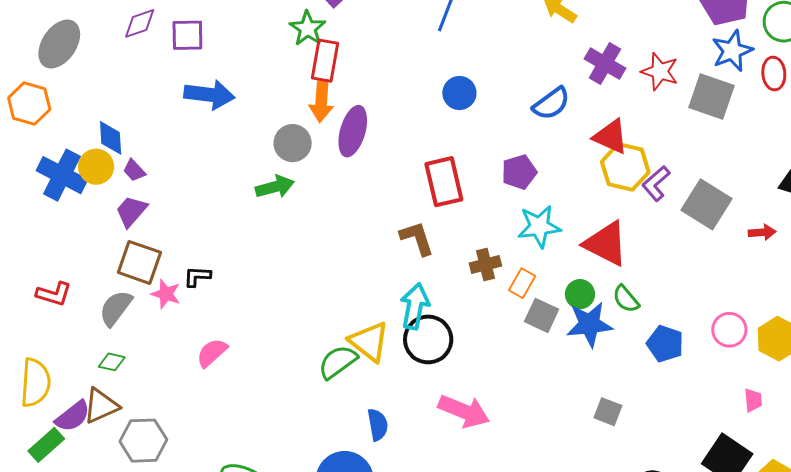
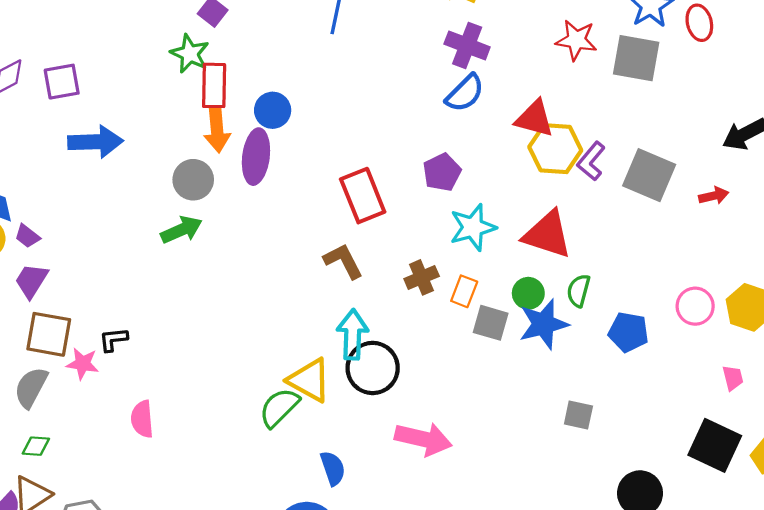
purple cross: (605, 64) -> (467, 46), moved
blue circle: (459, 93) -> (273, 110), moved
green semicircle: (626, 299) -> (579, 291), turned 64
pink semicircle: (212, 353) -> (142, 419), turned -44

